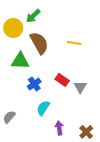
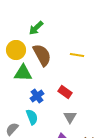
yellow circle: (13, 28) -> (16, 50), moved
gray triangle: (80, 87) -> (70, 117), moved
cyan semicircle: (43, 108) -> (32, 117), moved, turned 126

